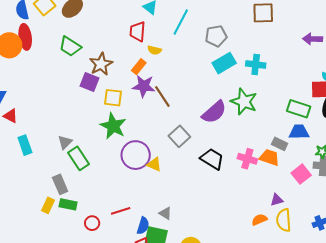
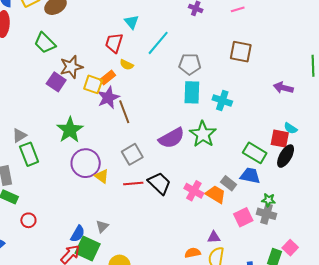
cyan rectangle: (224, 63) -> (192, 92), turned -70
purple star: (144, 86) -> (108, 98), turned 30
yellow square: (113, 98) -> (93, 84), moved
red line: (121, 211) -> (133, 183), moved
gray triangle: (165, 213) -> (102, 226), turned 32

